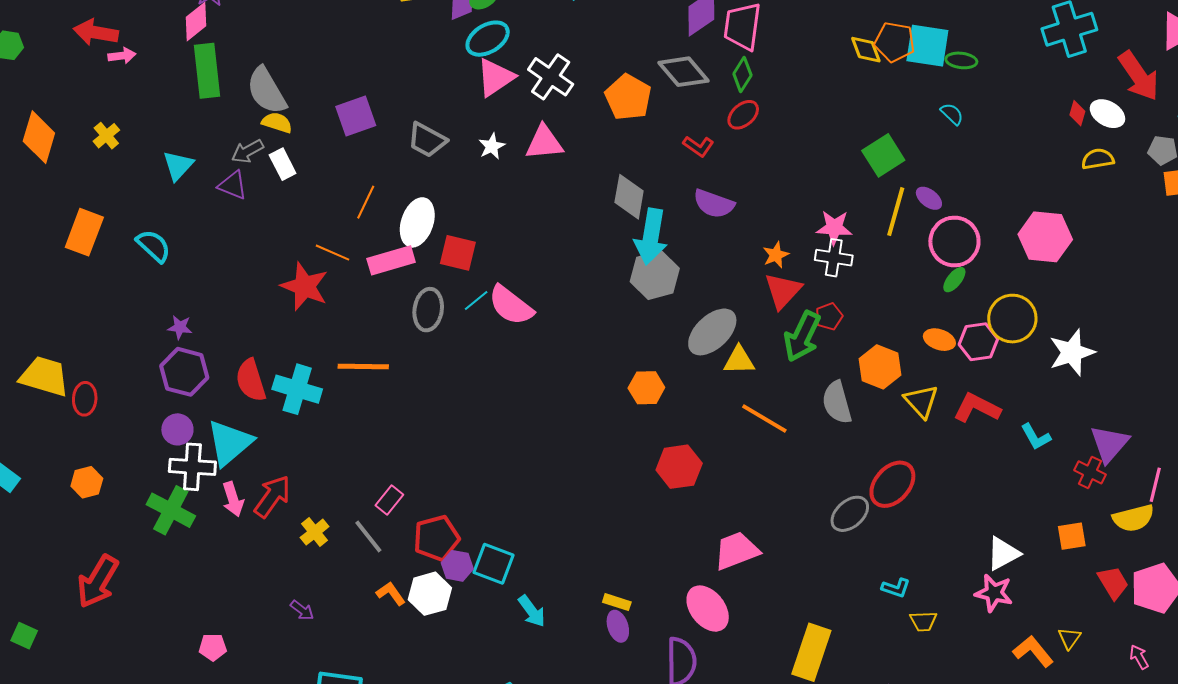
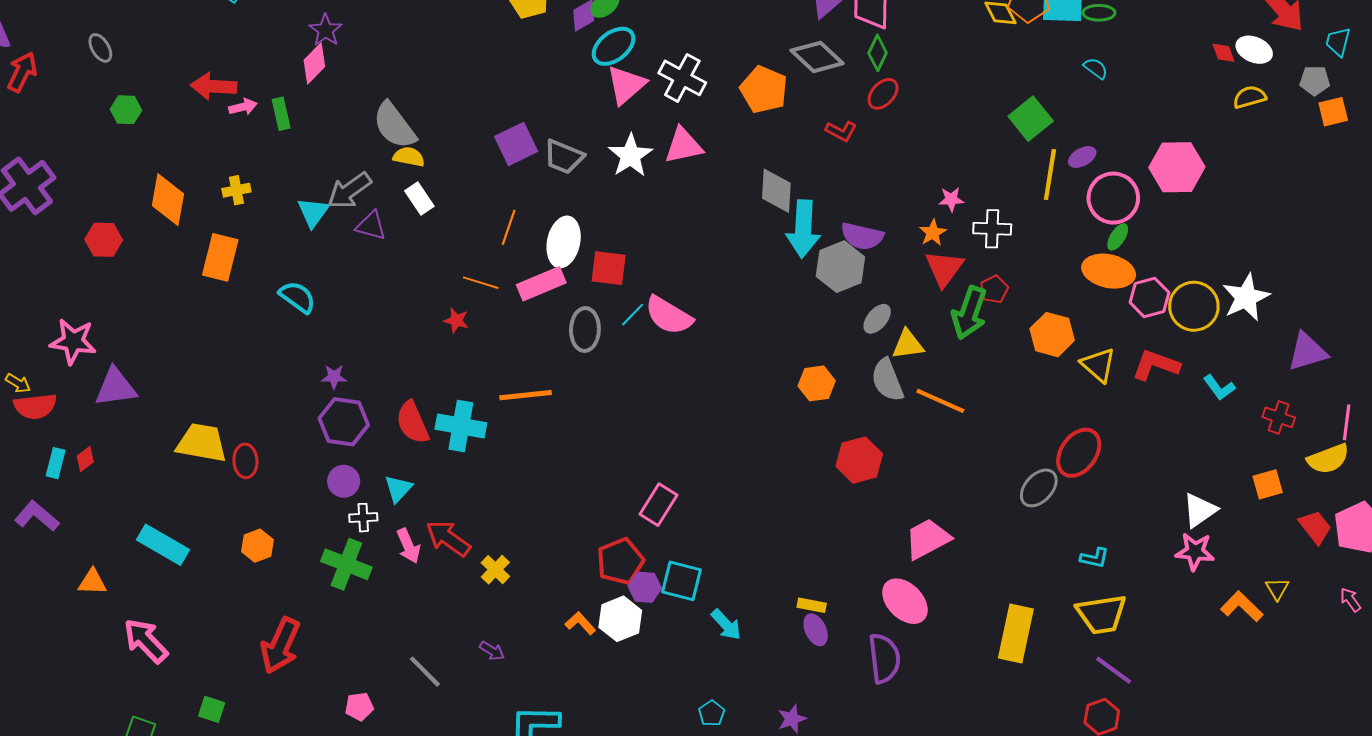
green rectangle: (207, 71) -> (281, 114), moved, size x0.6
red diamond: (1077, 113) -> (1223, 53), turned -30
purple square: (356, 116) -> (516, 144), moved
yellow cross: (106, 136) -> (236, 190), turned 36
white star: (492, 146) -> (630, 156), size x1.6
gray arrow: (248, 151) -> (349, 191), moved, size x1.4
purple ellipse: (929, 198) -> (1082, 157), turned -60
purple semicircle: (714, 204) -> (862, 236), moved
pink star: (834, 228) -> (951, 199), moved, size x0.7
orange rectangle: (84, 232) -> (220, 257), moved
pink hexagon: (1045, 237) -> (1177, 167), moved
gray hexagon: (655, 275) -> (840, 267), moved
red star: (305, 286) -> (456, 320), size x0.5
yellow circle: (1012, 319) -> (1194, 306), moved
gray ellipse: (712, 332) -> (877, 319), size x0.6
orange ellipse: (939, 340) -> (1109, 271), moved, size x1.6
gray semicircle: (837, 402) -> (887, 380), moved
cyan triangle: (230, 443) -> (398, 489), size x0.6
purple triangle: (1109, 444) -> (1307, 352), moved, turned 39
white cross: (192, 467) -> (363, 518), size x0.6
red arrow: (272, 496) -> (448, 538), turned -84
pink rectangle: (389, 500) -> (658, 505), moved, size x1.4
gray line: (368, 536) -> (425, 672), moved
yellow trapezoid: (923, 621) -> (1101, 614), moved, size x1.8
pink pentagon: (213, 647) -> (359, 707), moved

